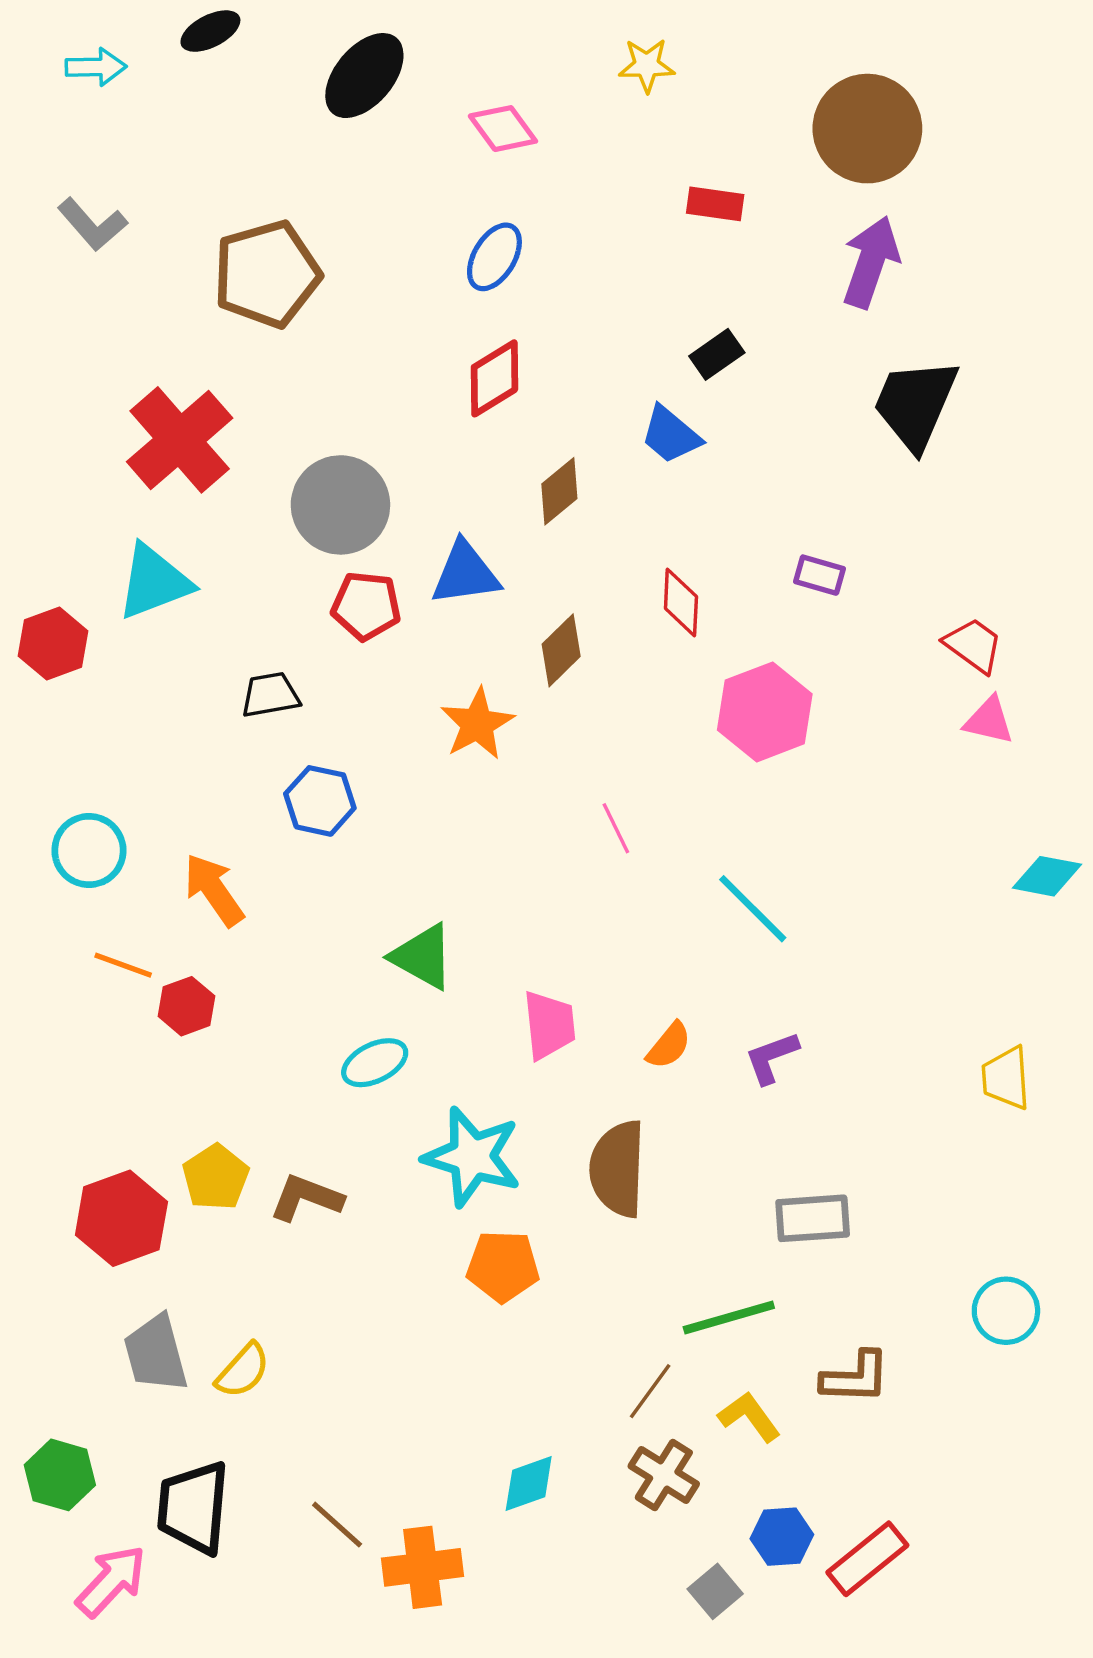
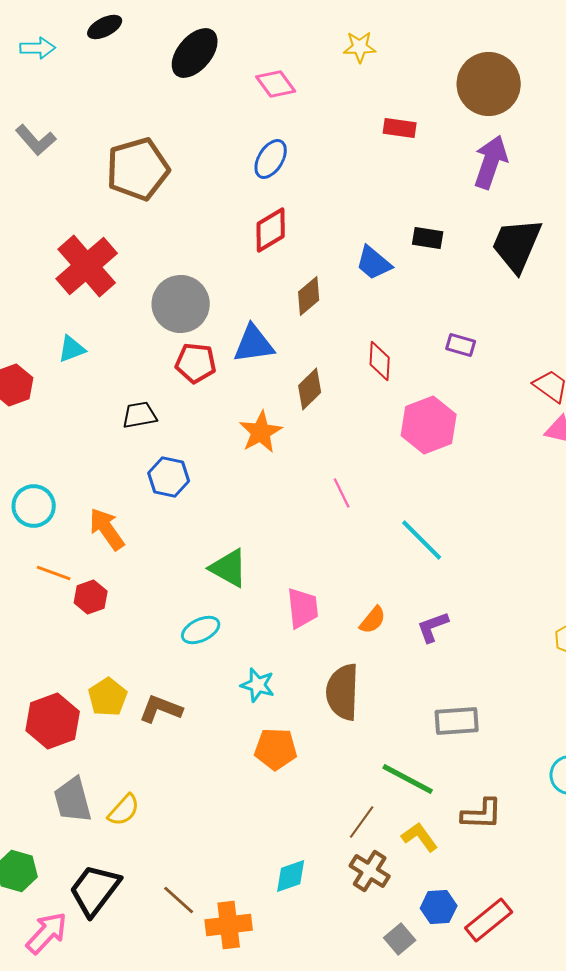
black rectangle: (717, 354) -> (428, 238), moved, turned 44
cyan triangle: (154, 582) -> (72, 349), size x0.6
cyan star: (472, 1157) -> (258, 685), size x0.6
green line: (729, 1318) -> (408, 779), turned 44
black trapezoid: (193, 1507) -> (95, 890), turned 32

